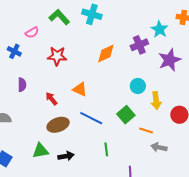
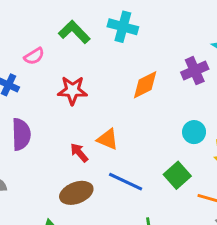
purple semicircle: (22, 85) -> (21, 134), size x1.5
red arrow: (51, 99) -> (79, 153), moved

